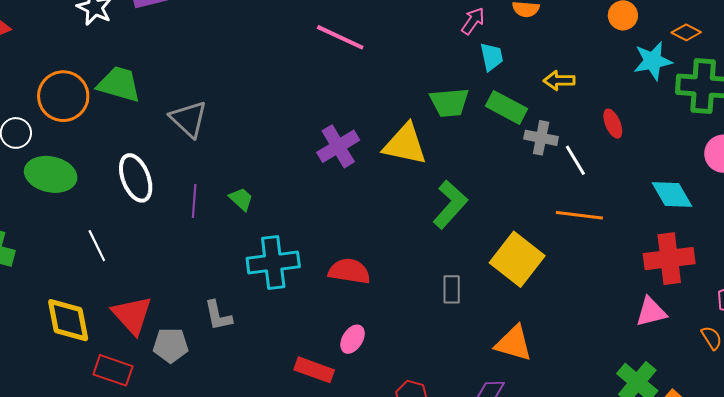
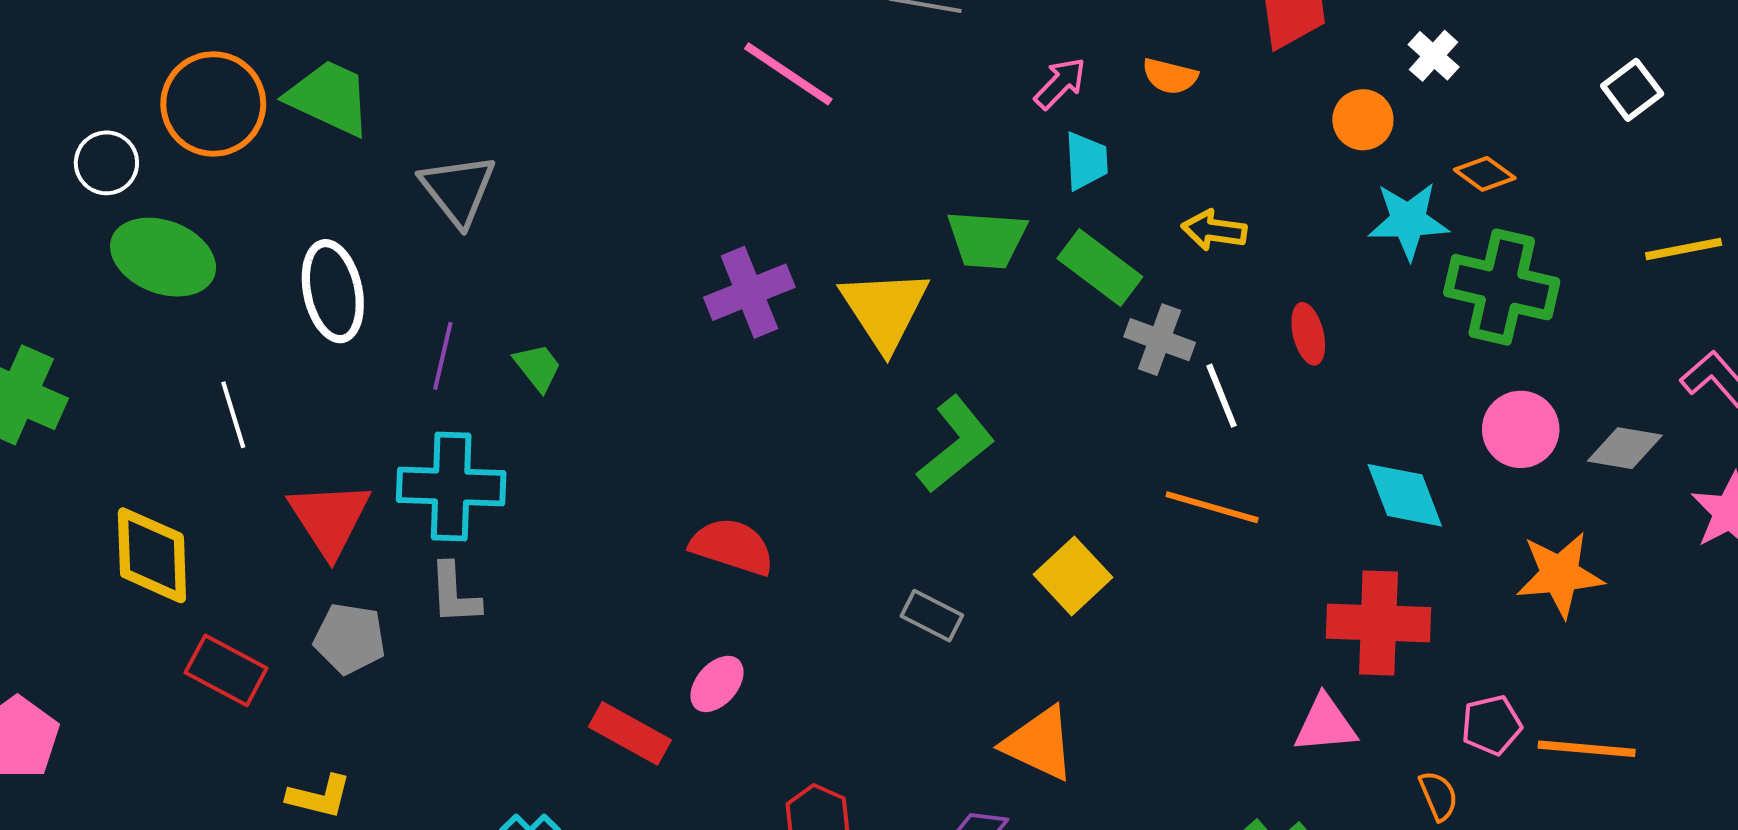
yellow triangle: (405, 144) -> (885, 309), turned 36
yellow square: (517, 259) -> (1073, 576), size x0.7
cyan cross: (273, 263) -> (451, 486), moved
gray rectangle: (452, 289) -> (932, 616), turned -72
red triangle: (132, 315) -> (330, 519), moved

